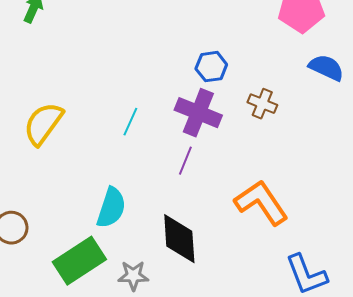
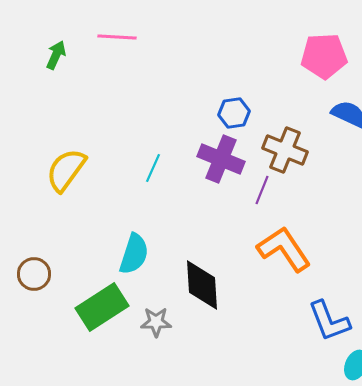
brown cross: (262, 104) -> (285, 150), size x1.5
purple line: (185, 161) -> (262, 190), moved

